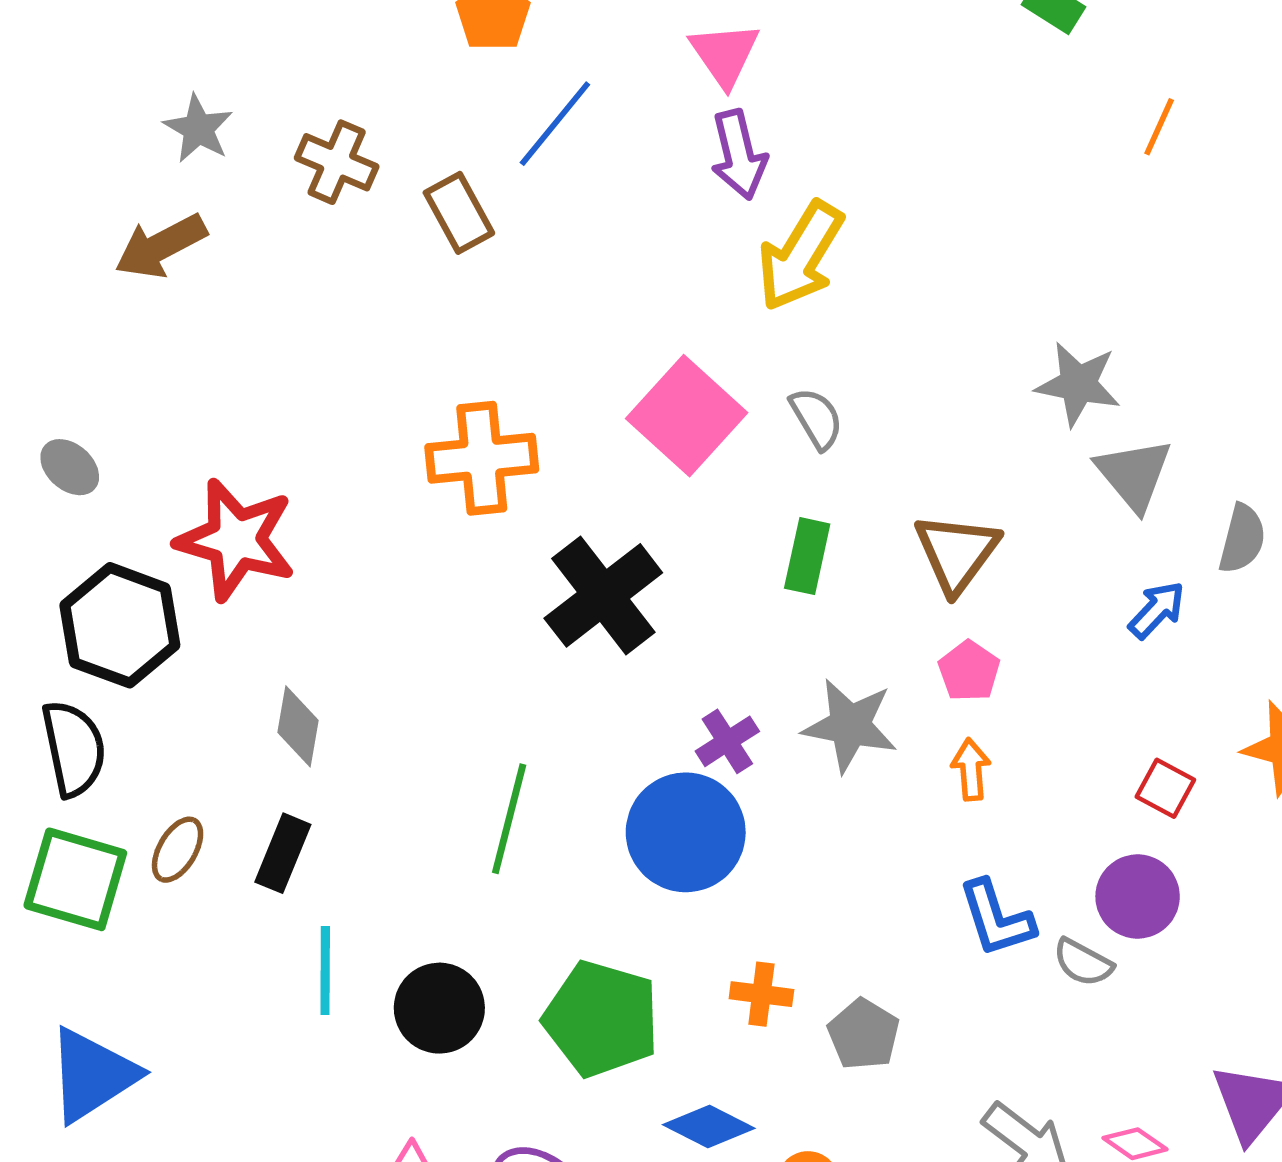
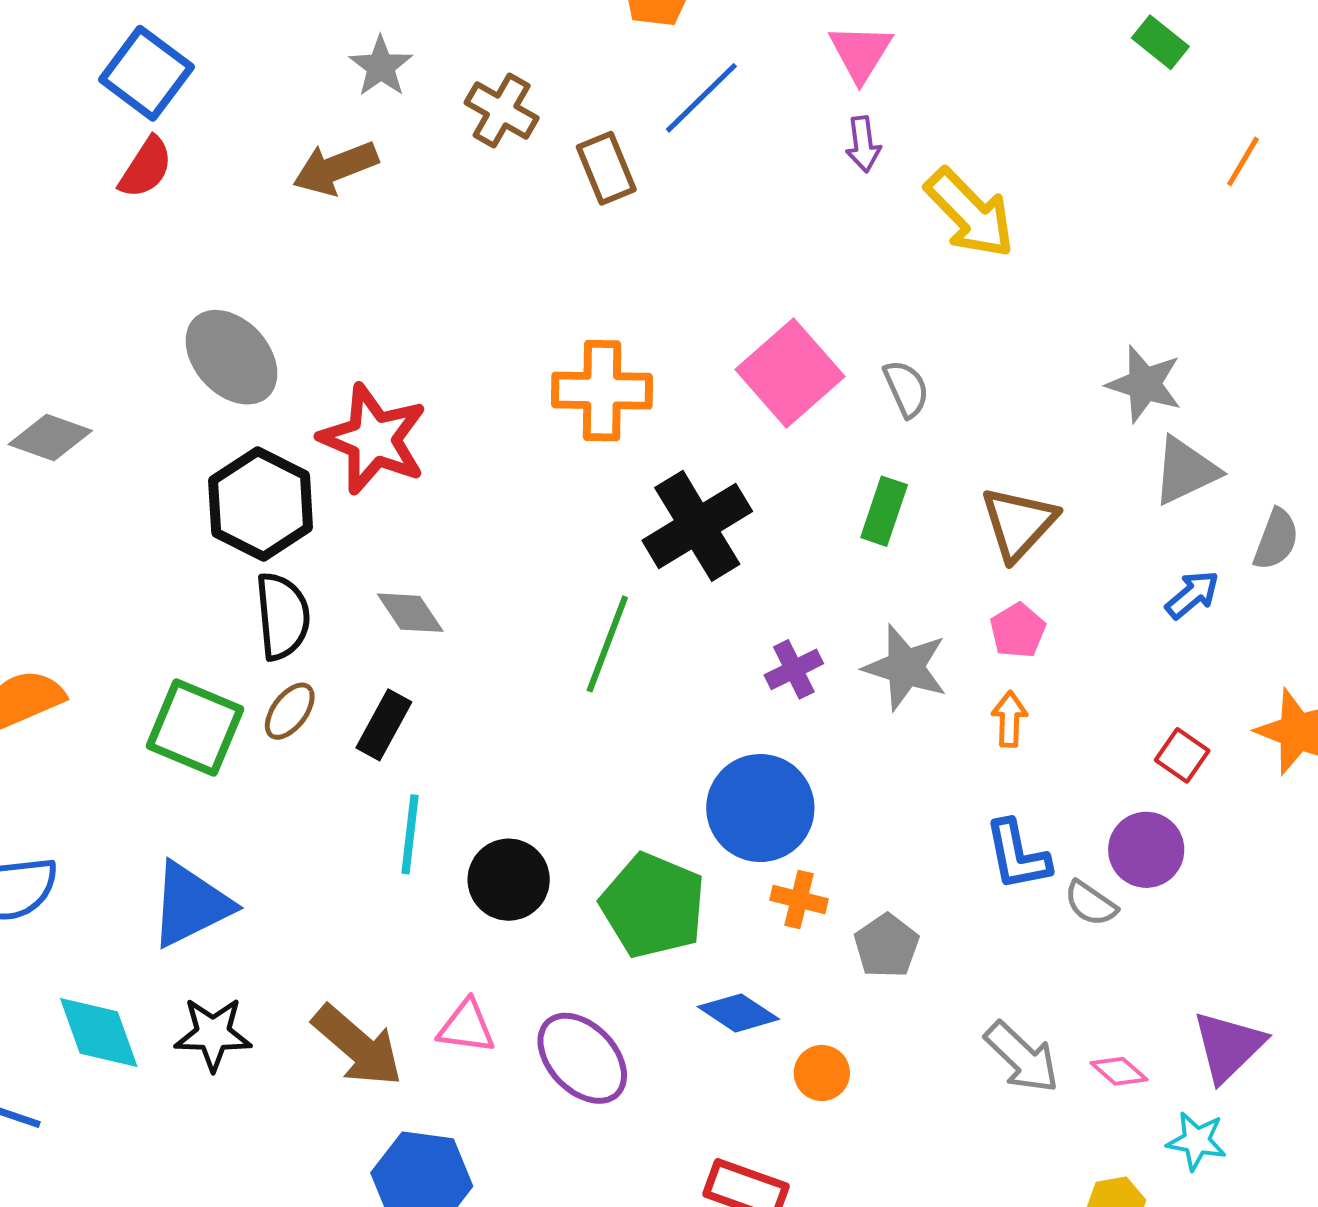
purple arrow: (739, 155) -> (863, 144), size x0.7
yellow arrow: (800, 256) -> (970, 213), moved, turned -82
gray ellipse: (70, 467) -> (232, 357), size x1.8
gray triangle: (1134, 474) -> (1185, 471), turned 38
gray diamond: (298, 726) -> (410, 613), turned -50
black semicircle: (74, 749) -> (282, 616), moved
green line: (509, 819) -> (607, 644), moved
blue circle: (686, 832) -> (760, 808), moved

